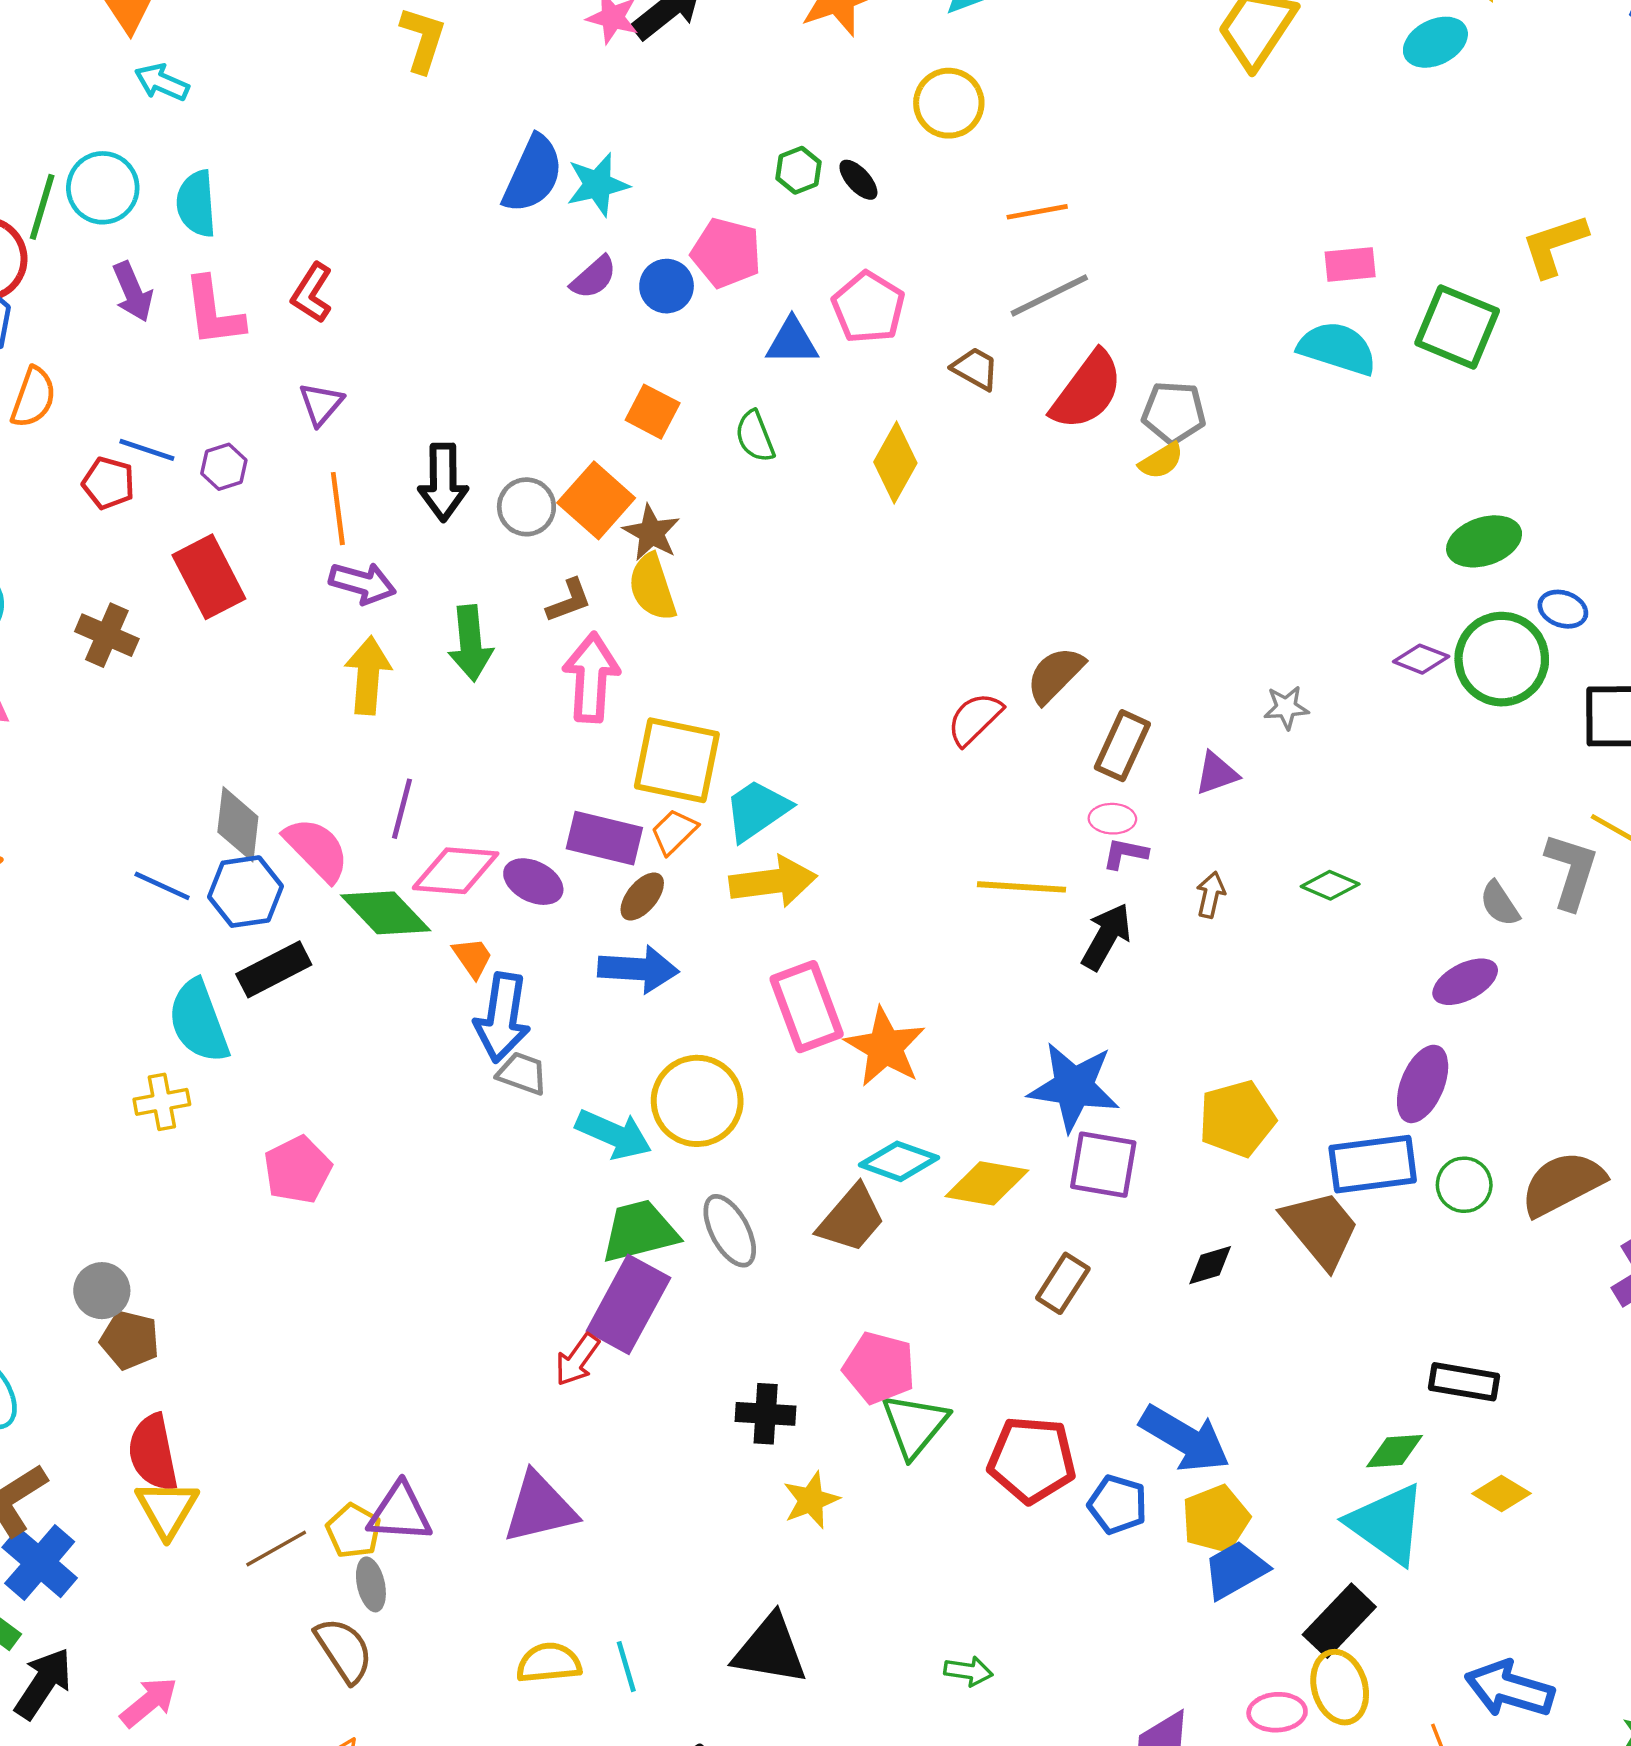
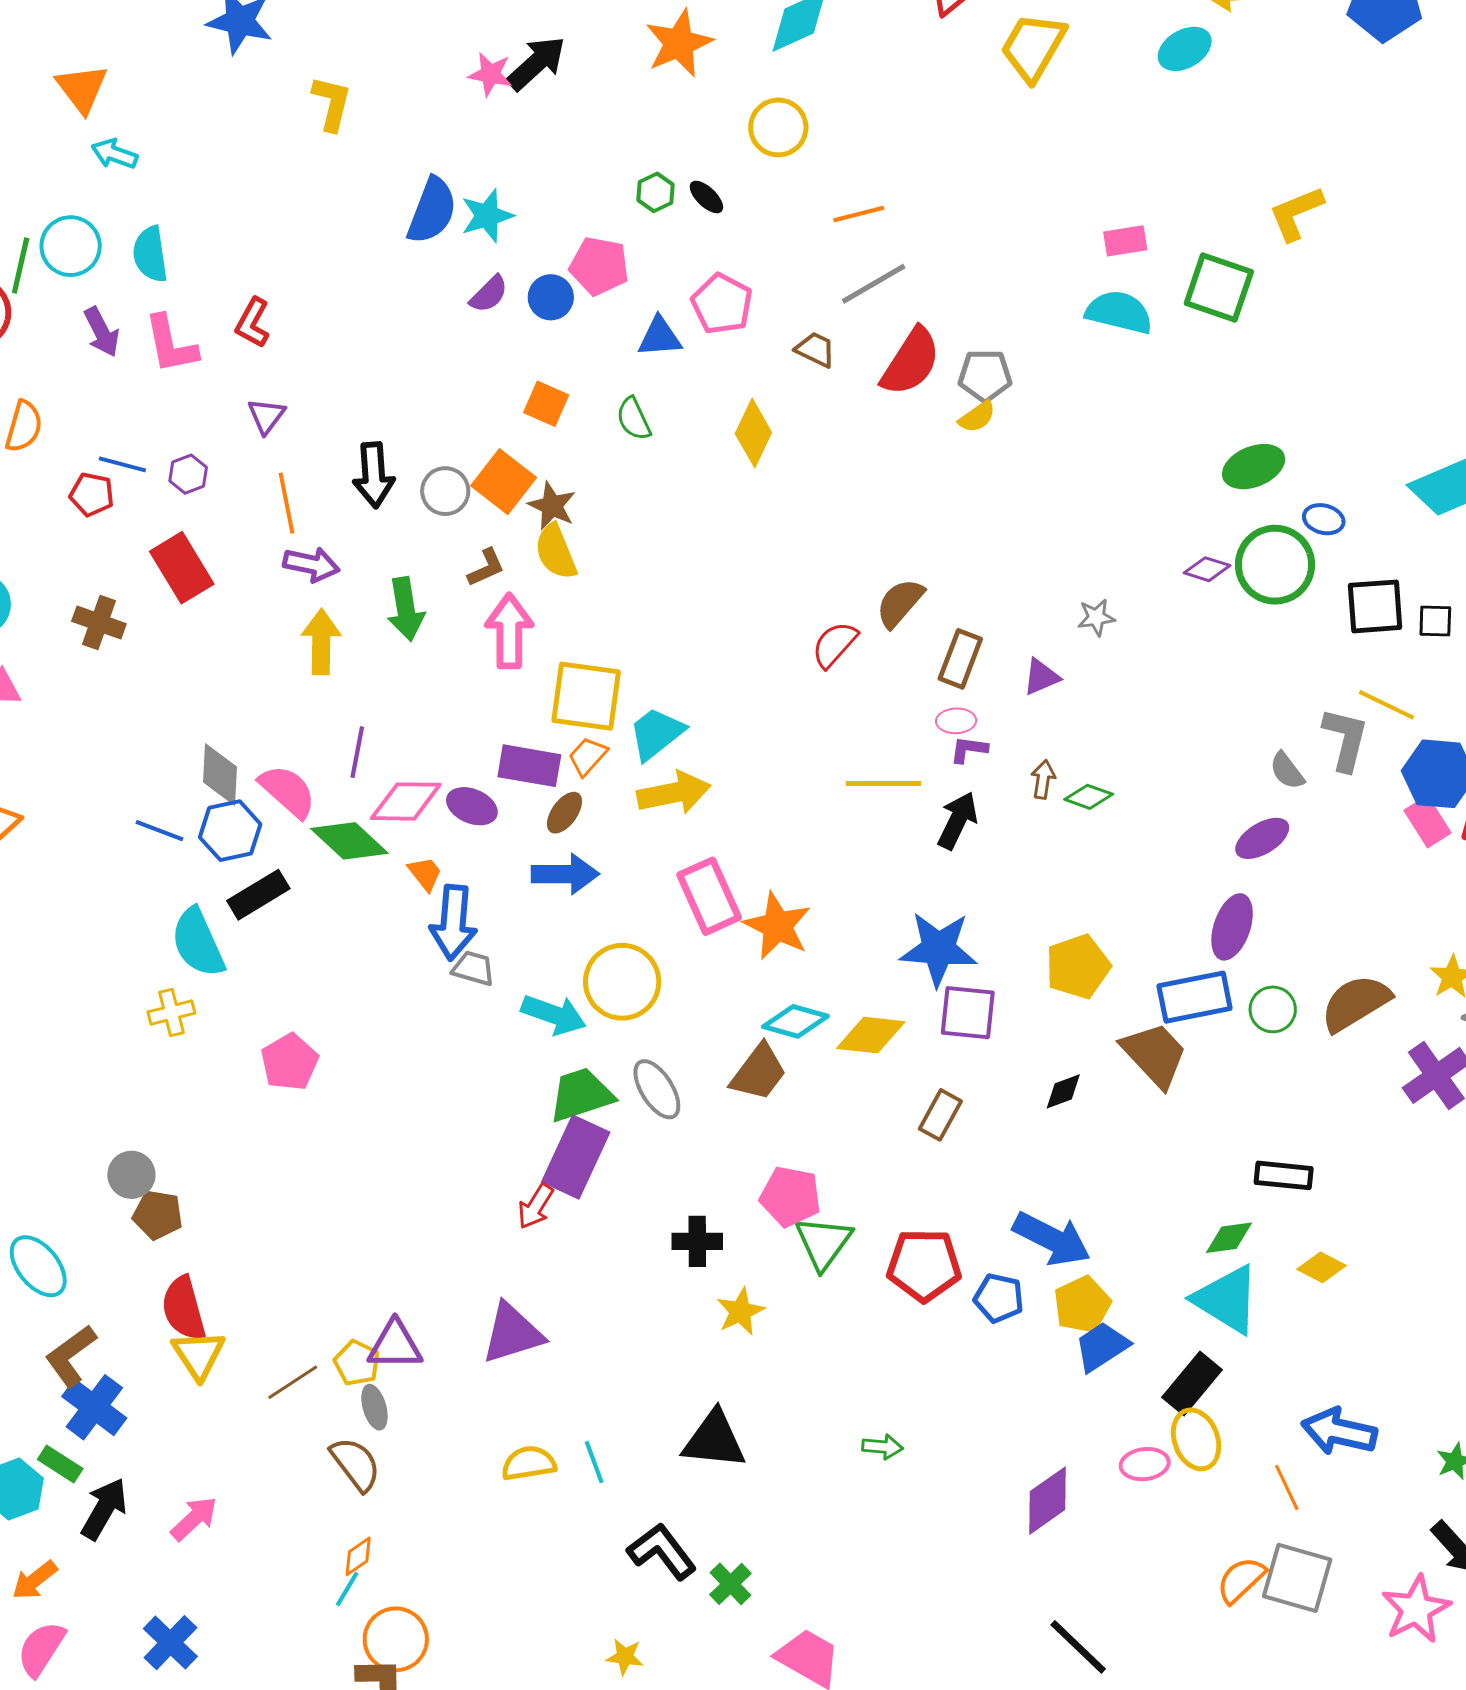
green diamond: (1330, 885) -> (1089, 797), moved

